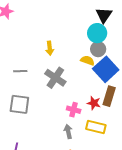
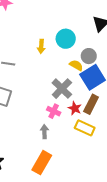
cyan circle: (97, 33) -> (66, 39), moved
gray cross: (55, 78) -> (62, 89), moved
yellow rectangle: (96, 127) -> (85, 128), moved

